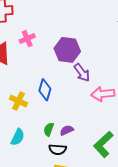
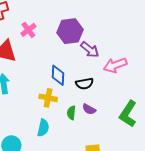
yellow cross: (19, 101) -> (48, 98), moved
purple semicircle: (67, 130) -> (89, 109), turned -112
black semicircle: (58, 149) -> (84, 84), moved

